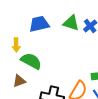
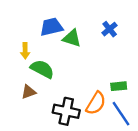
green triangle: (71, 23) -> (72, 38), moved

